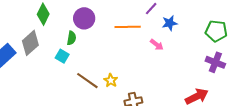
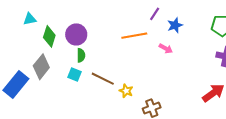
purple circle: (84, 18) -> (76, 34), moved
brown line: (87, 81) -> (103, 79), moved

